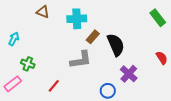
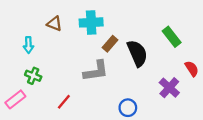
brown triangle: (43, 12) -> (54, 24), moved
green rectangle: (158, 18) -> (172, 37), moved
cyan arrow: (14, 39) -> (28, 45), moved, turned 152
purple cross: (129, 74) -> (169, 88), moved

